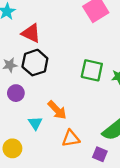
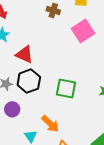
green square: (92, 70) -> (66, 89), moved

